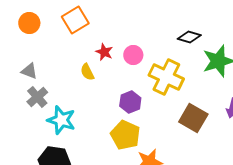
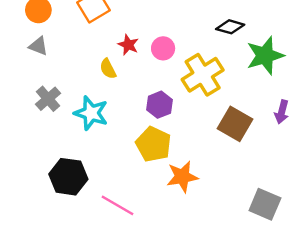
gray triangle: (29, 71) -> (38, 46), moved
yellow cross: (166, 77) -> (203, 75), turned 32
cyan star: (61, 120) -> (91, 113), moved

